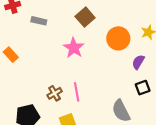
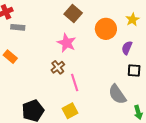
gray rectangle: (39, 21) -> (18, 27), moved
black square: (143, 88) -> (134, 70), turned 32
brown cross: (55, 93) -> (58, 67), moved

